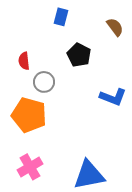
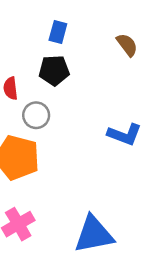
black pentagon: (79, 55) -> (54, 70), moved, turned -30

